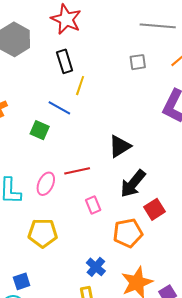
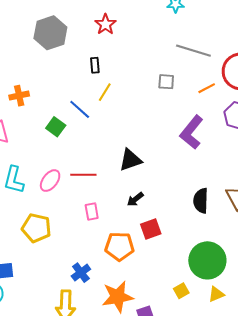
red star: (66, 19) -> (105, 24), size x0.7
black rectangle: (65, 61) -> (95, 65), size x0.7
black arrow: (133, 184) -> (135, 199), size x0.6

